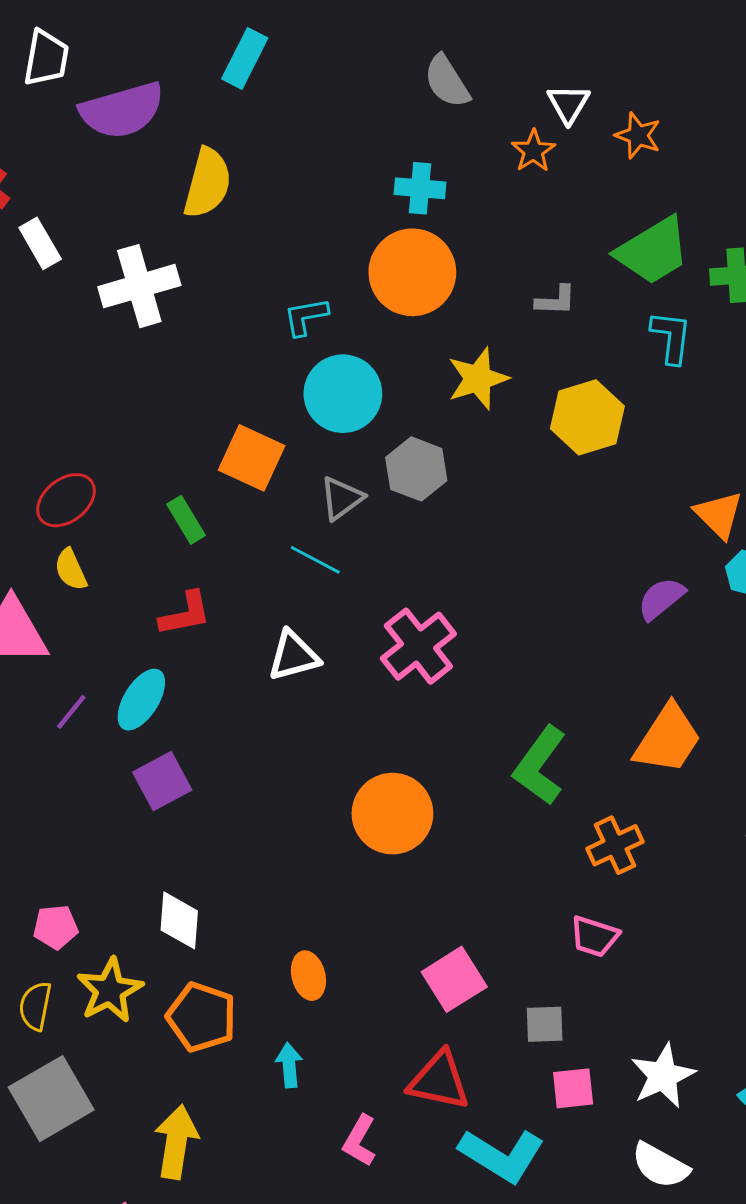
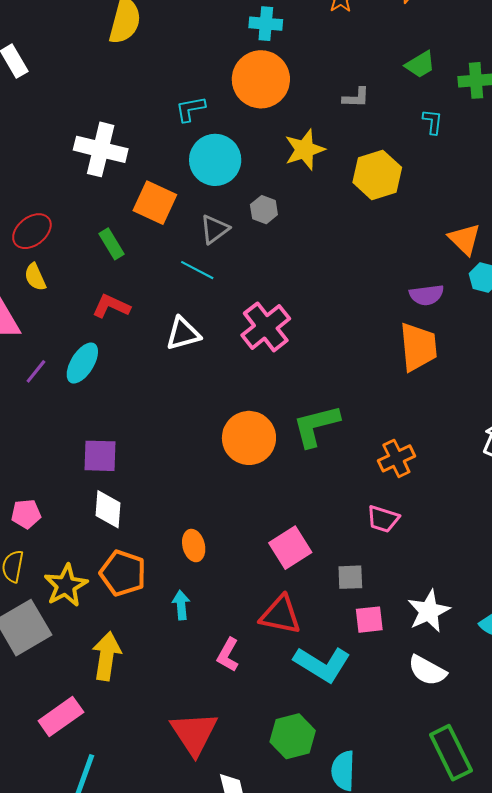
green trapezoid: (653, 251) -> (420, 65), size x0.6
white cross: (139, 286) -> (101, 149), moved, turned 30
cyan L-shape: (671, 337) -> (433, 122), size x0.7
gray hexagon: (416, 469) -> (264, 210), size x0.7
purple semicircle: (661, 599) -> (427, 295), turned -148
red L-shape: (185, 614) -> (111, 306), turned -144
orange trapezoid: (668, 739) -> (418, 347), moved, turned -38
green L-shape: (540, 766) -> (316, 426), moved, turned 40
purple square: (162, 781) -> (100, 456), moved, turned 30
yellow star: (110, 990) -> (66, 586), moved

